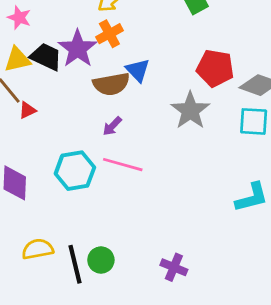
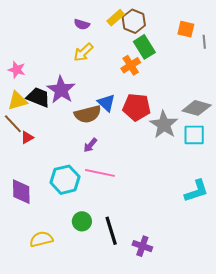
orange cross: (109, 34) -> (131, 65), moved
red pentagon: (215, 68) -> (137, 107), moved
gray star: (190, 111) -> (164, 125), moved
green circle: (101, 260) -> (82, 221), moved
black line: (75, 264) -> (111, 231), moved

